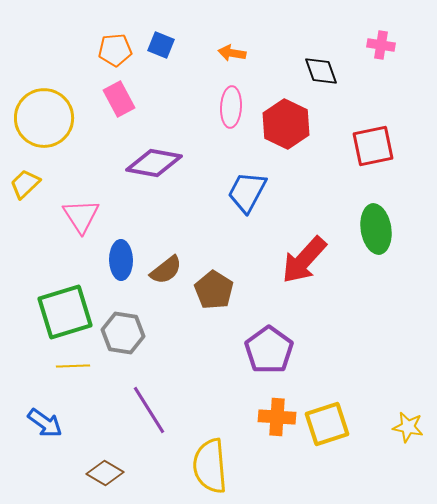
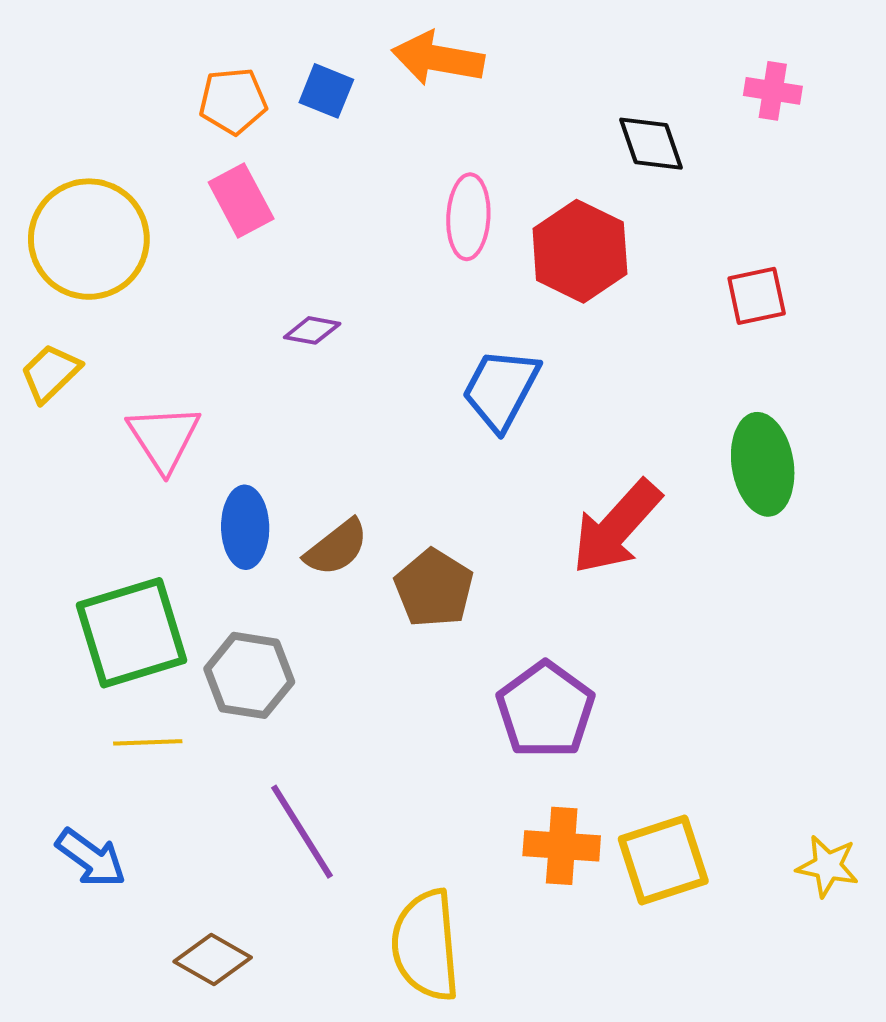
orange arrow: (232, 53) -> (438, 58), moved, size x1.6
red square: (373, 146) -> (757, 296), size x0.7
purple diamond: (154, 163) -> (312, 330), size x0.5

